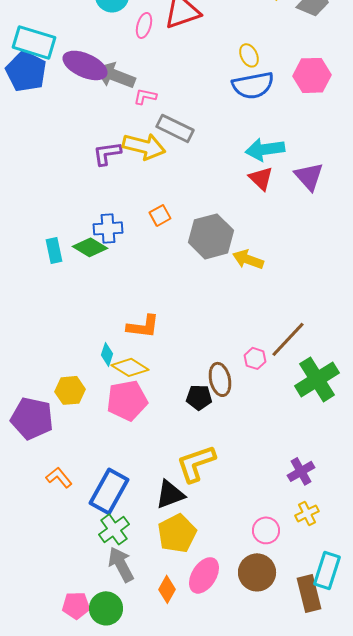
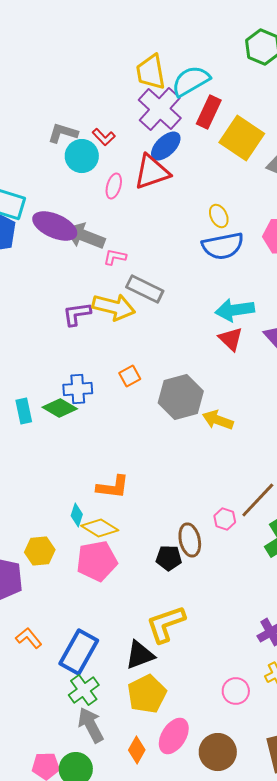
brown circle: (257, 572) -> (218, 752), moved

